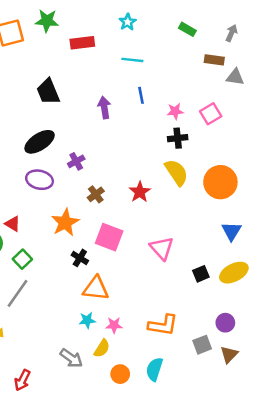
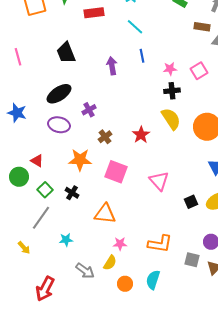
cyan line: (132, 60) -> (135, 27), turned 36
orange star: (65, 222) -> (80, 160), turned 30
black cross: (80, 258) -> (72, 193), moved
cyan star: (87, 320) -> (66, 240), moved
gray square: (202, 345) -> (192, 260), turned 35
red arrow: (22, 380) -> (45, 289), size x1.4

